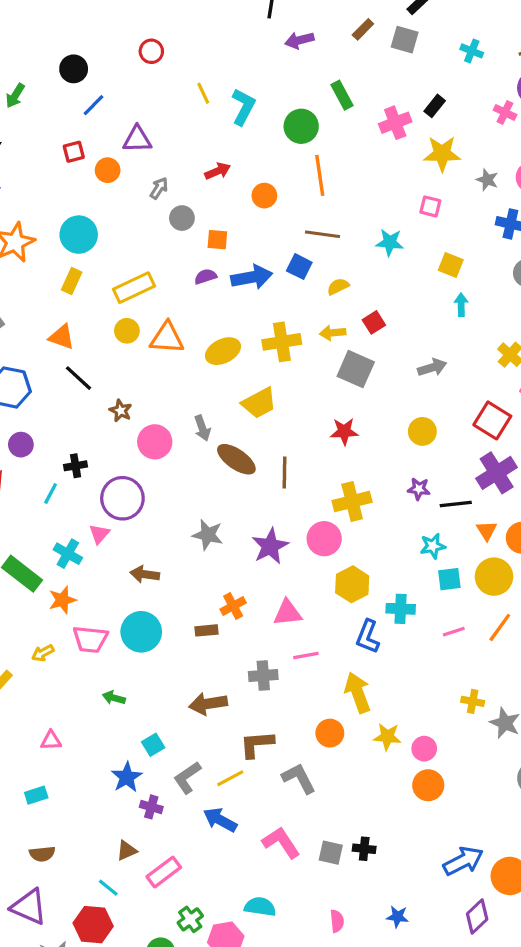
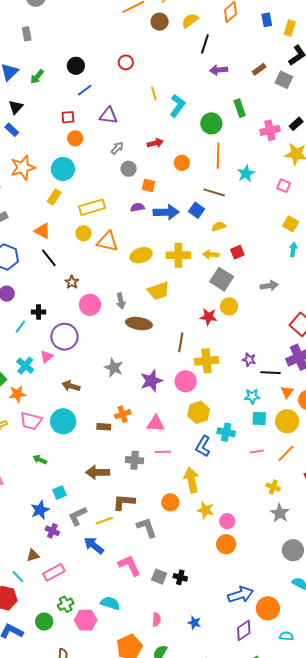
orange circle: (108, 170) -> (75, 138), moved
cyan star: (390, 242) -> (246, 174), moved, turned 30
yellow circle: (422, 431) -> (229, 306), moved
brown ellipse: (236, 459) -> (139, 324), turned -35
brown line: (285, 473) -> (181, 342), moved
yellow cross: (473, 701) -> (273, 487), moved

